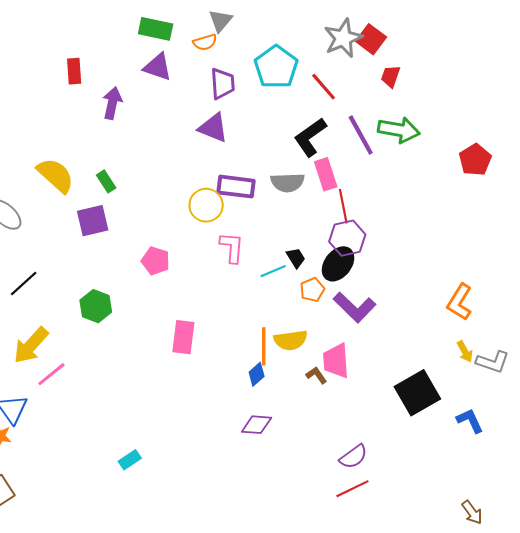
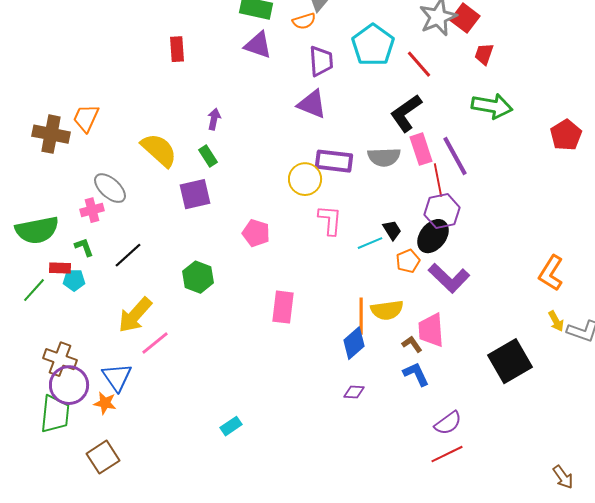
purple arrow: (112, 103) -> (214, 119), moved, size x0.7
purple line: (361, 135) -> (455, 156), moved
blue diamond: (257, 374) -> (354, 343), size x1.4
blue L-shape: (470, 421) -> (416, 374), moved
purple diamond: (257, 425) -> (354, 392), size x0.7

